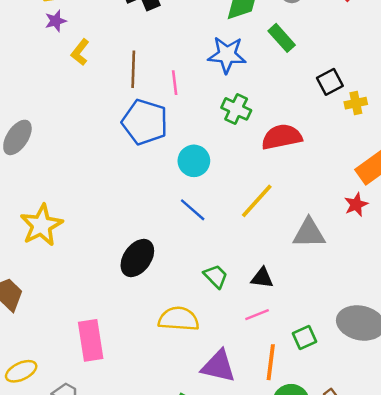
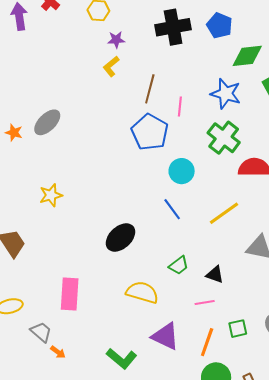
purple star: (56, 21) -> (116, 40), moved
green cross: (236, 109) -> (224, 138), size x1.4
yellow star: (41, 225) -> (51, 195), size x0.7
green trapezoid: (216, 276) -> (179, 265), turned 85

